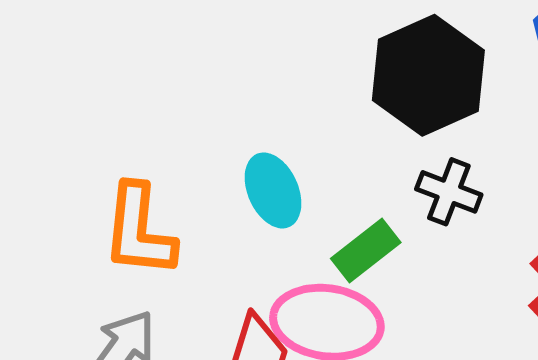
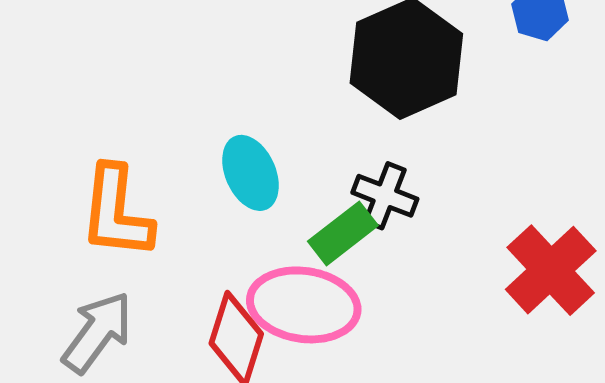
black cross: (449, 192) -> (385, 196), moved

